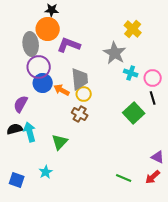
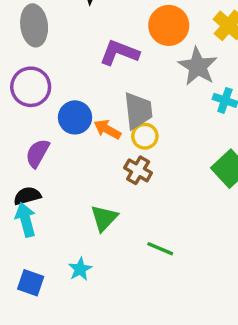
orange circle: (48, 29) -> (169, 25), moved
gray ellipse: (31, 44) -> (34, 25), moved
purple circle: (39, 67) -> (31, 87), moved
cyan arrow: (30, 132) -> (26, 220), moved
green line: (124, 178) -> (160, 249), moved

